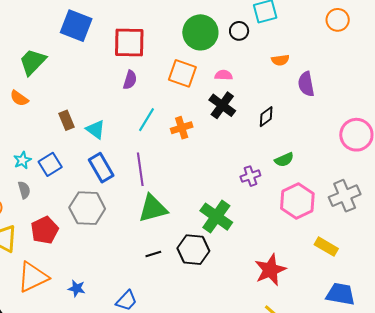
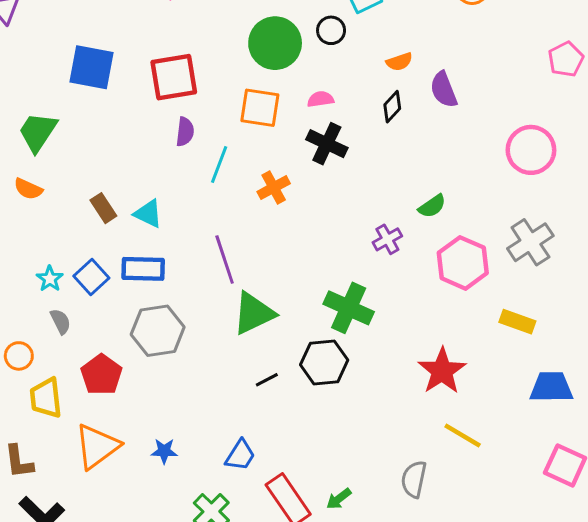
black diamond: (266, 117) -> (392, 107), moved
cyan line: (146, 120) -> (219, 165), moved
blue rectangle: (101, 168) -> (143, 269), moved, turned -48

